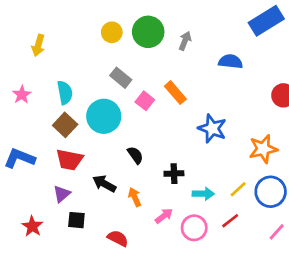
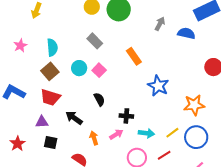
gray arrow: (185, 41) -> (160, 24), moved
blue semicircle: (231, 62) -> (186, 33), moved
pink square: (145, 101) -> (99, 70), moved
cyan circle: (104, 116) -> (79, 68), size x0.6
purple triangle: (62, 194) -> (42, 122), turned 32
orange arrow: (135, 197) -> (94, 138), moved
pink arrow: (164, 216) -> (116, 134), moved

